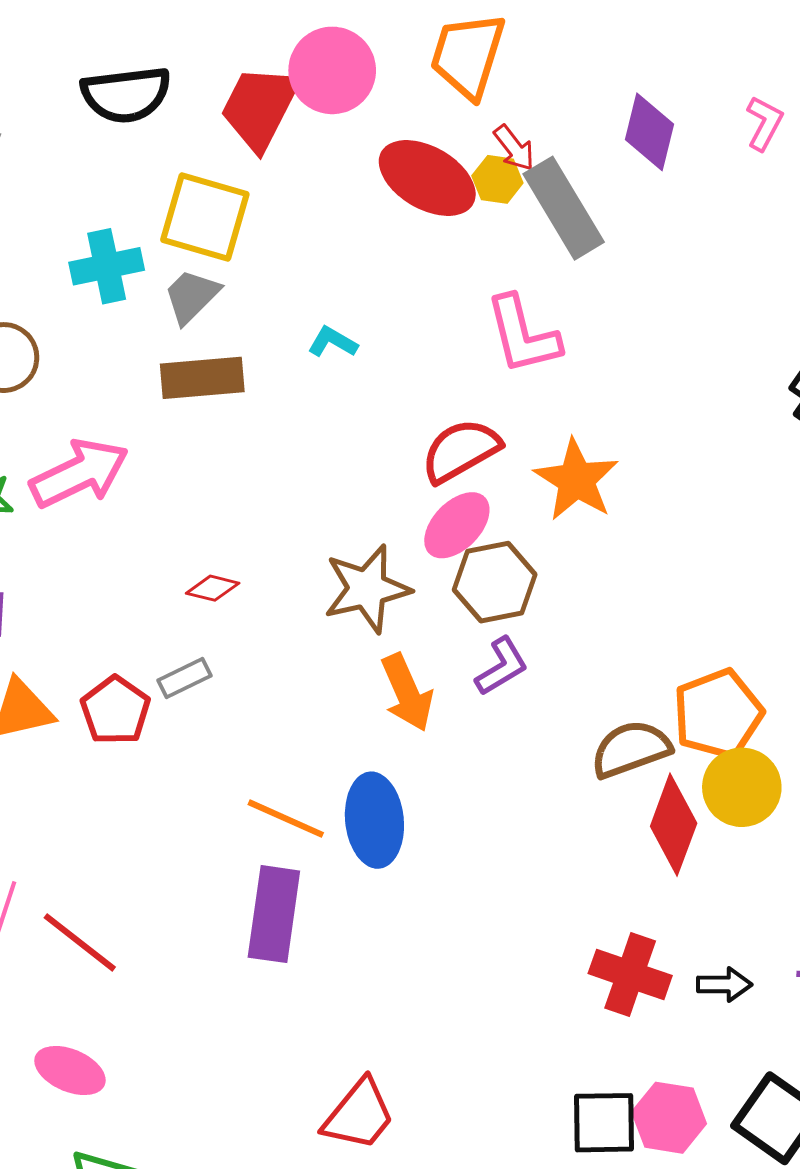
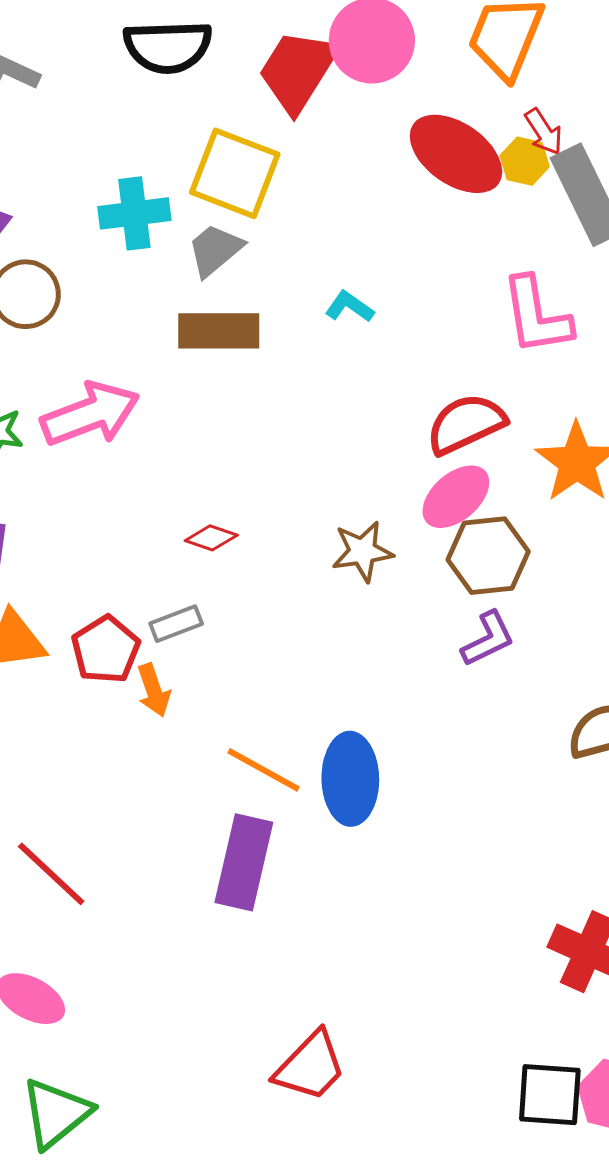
brown star: (367, 589) -> (362, 551), size x0.7
orange arrow: (407, 693) -> (154, 690), moved, size x0.7

